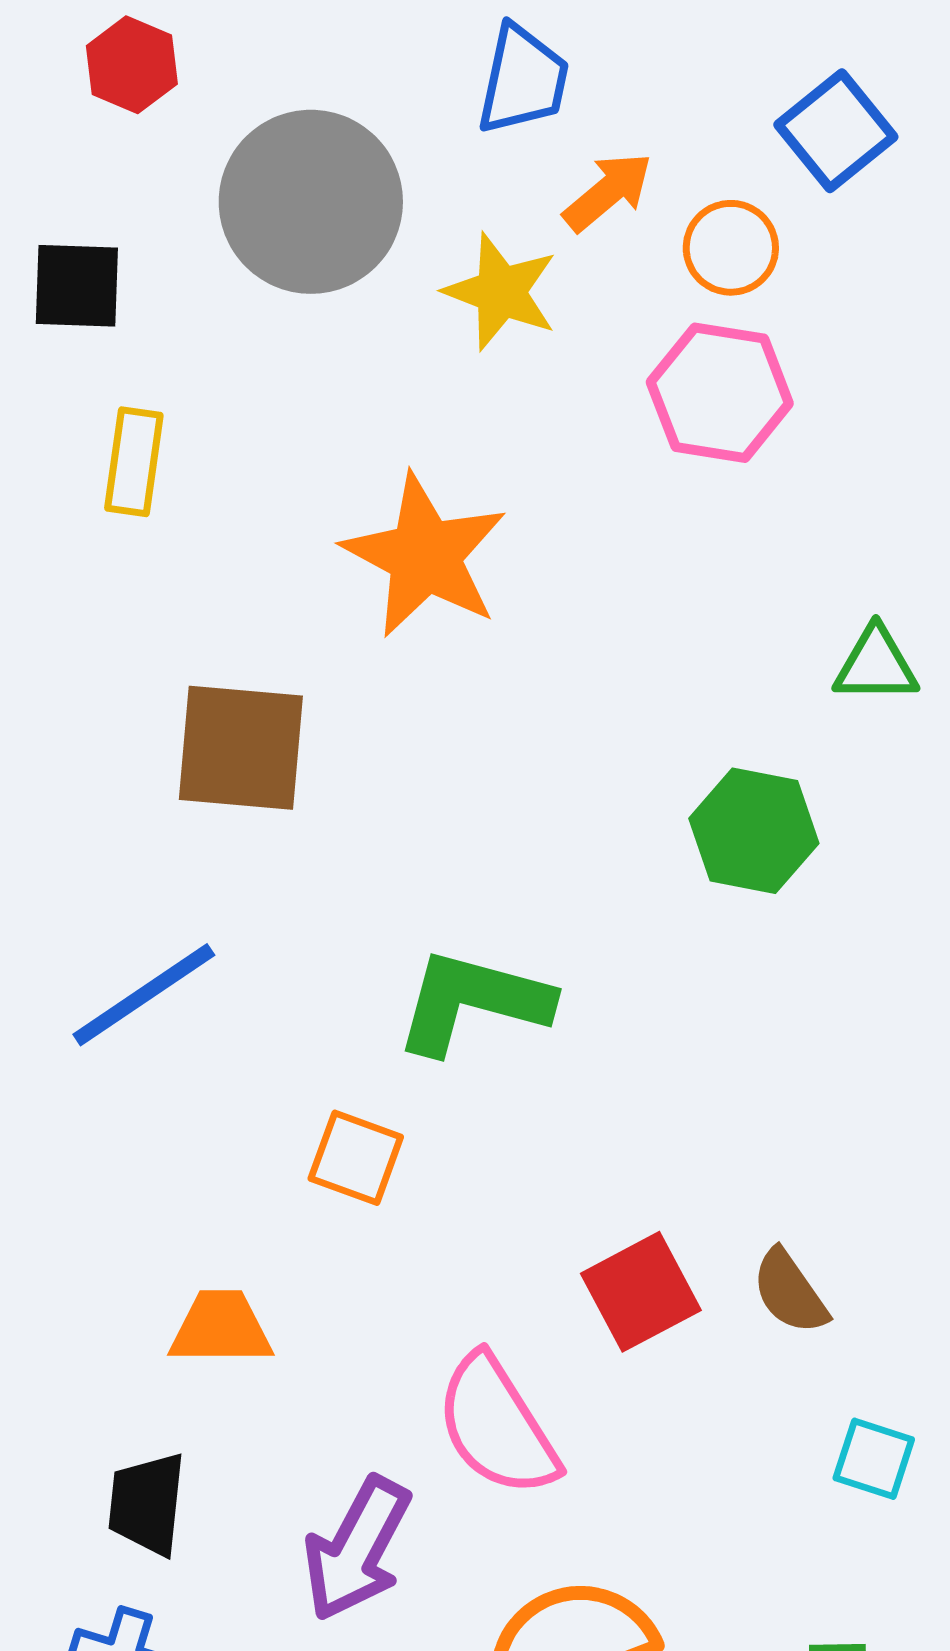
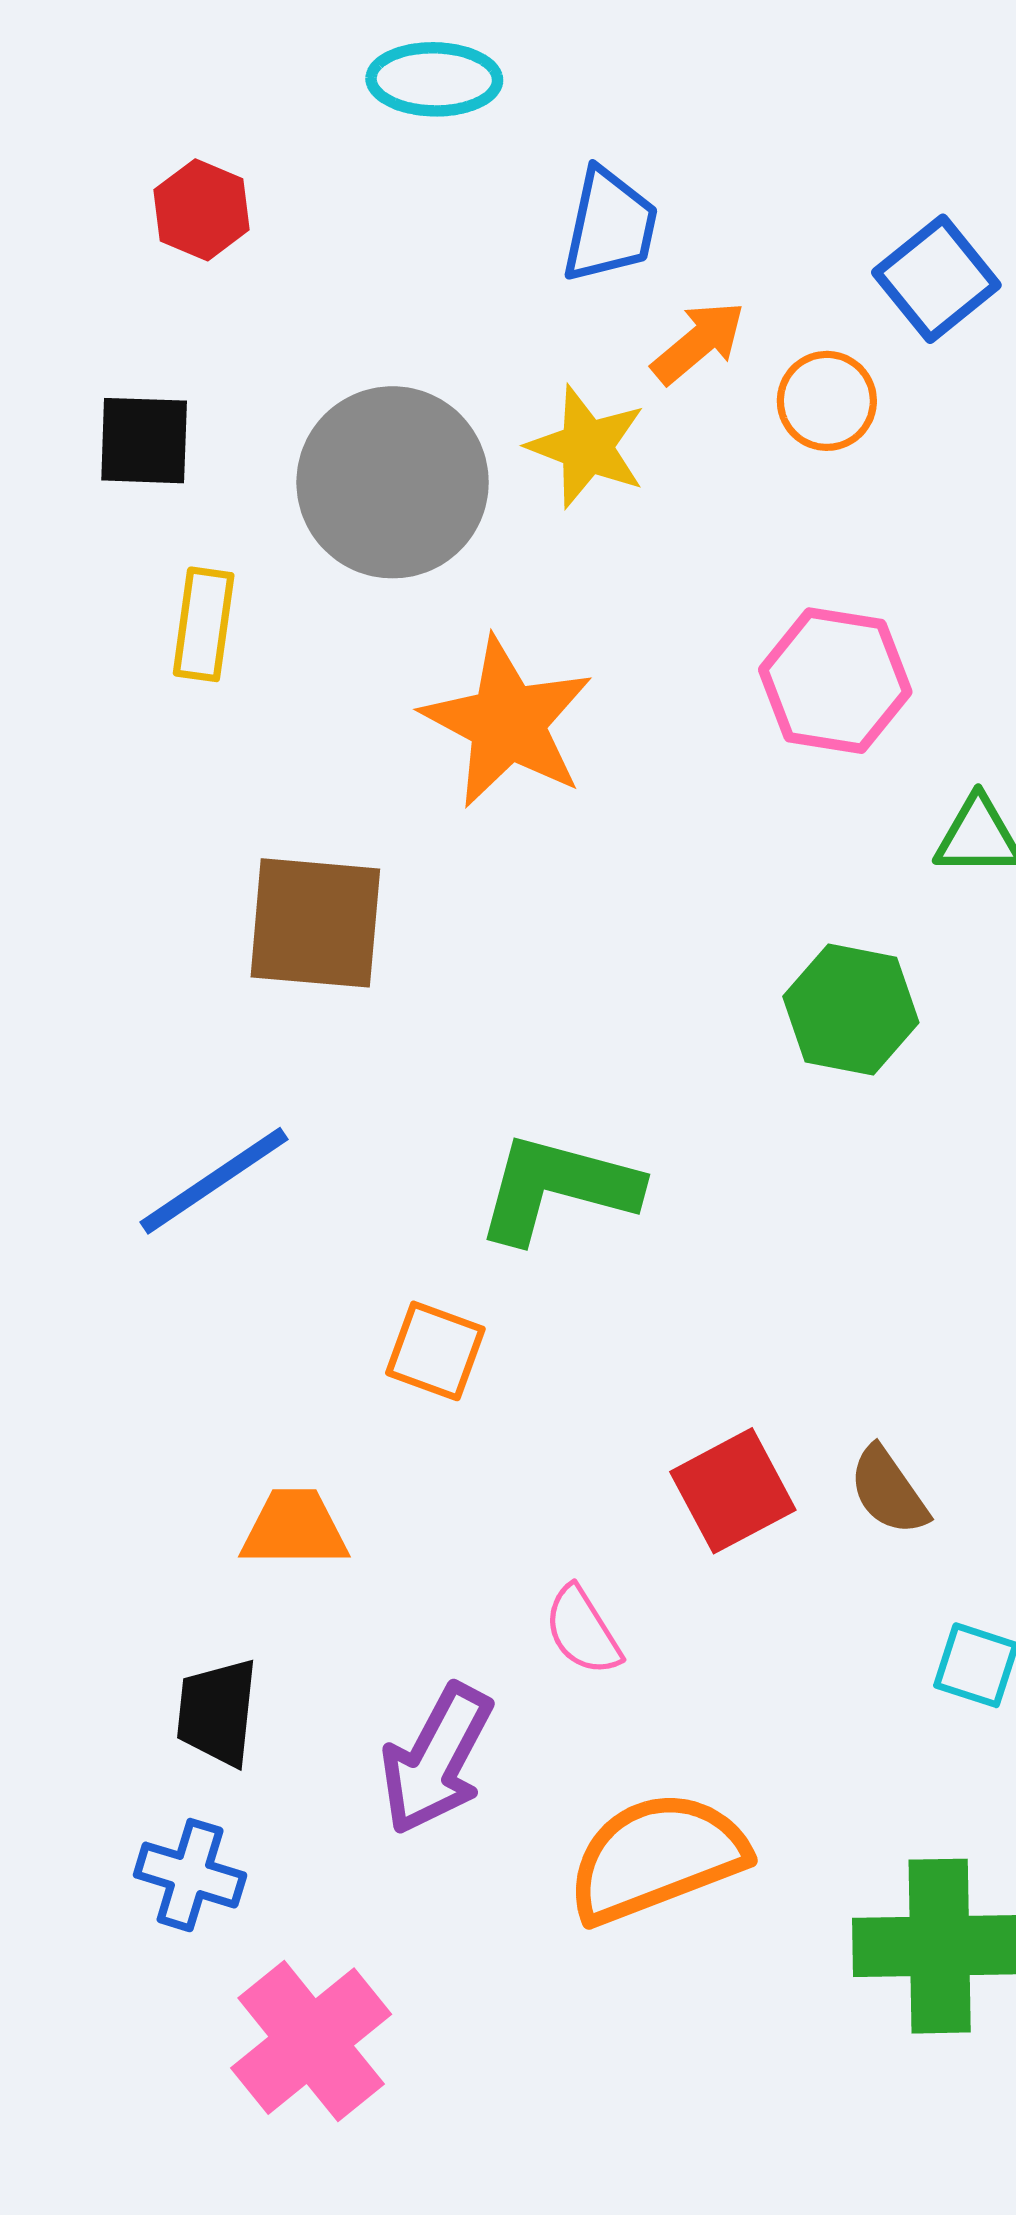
gray circle: (311, 202) -> (393, 482), moved
pink hexagon: (720, 393) -> (835, 681), moved
pink semicircle: (497, 1426) -> (583, 1631), size x0.6

